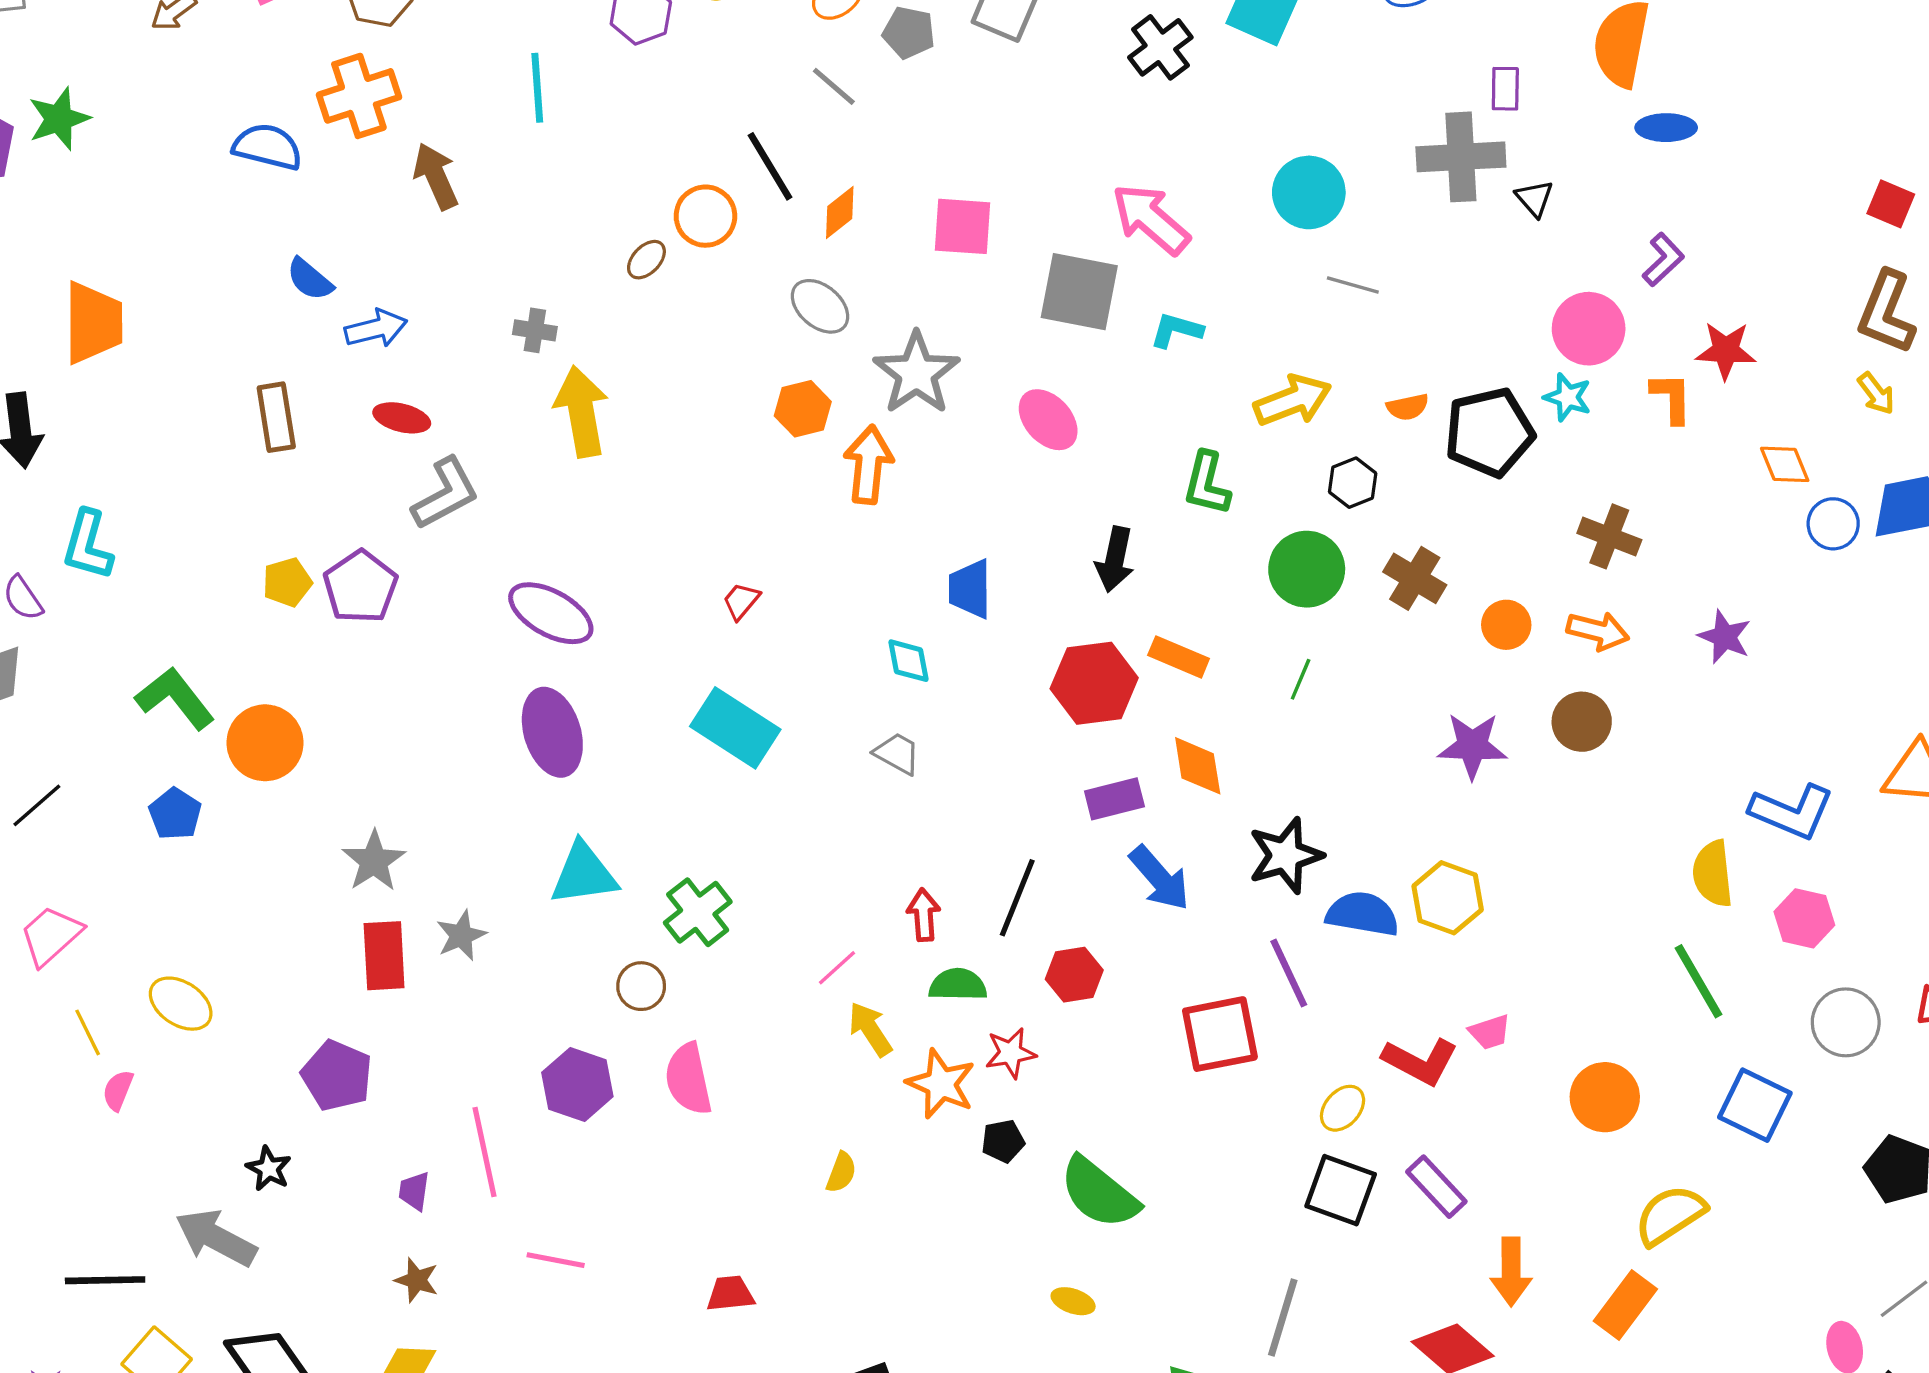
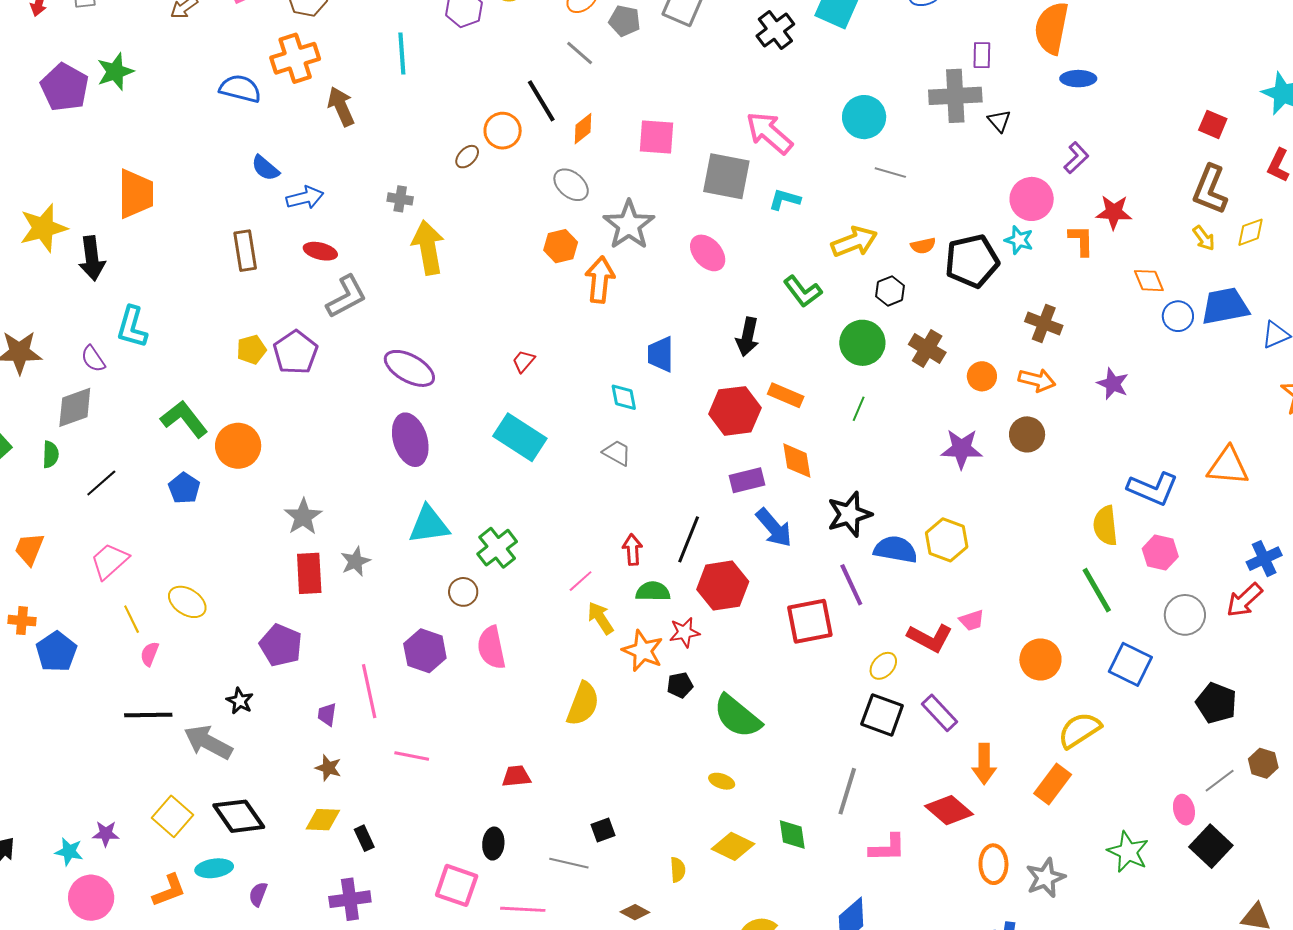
green L-shape: (1207, 484) -> (803, 291), turned -51
red hexagon: (1074, 975) -> (723, 586), size x1.5
yellow semicircle: (841, 1172) -> (583, 704), size x1.8
black line: (105, 1280) -> (148, 715), moved

